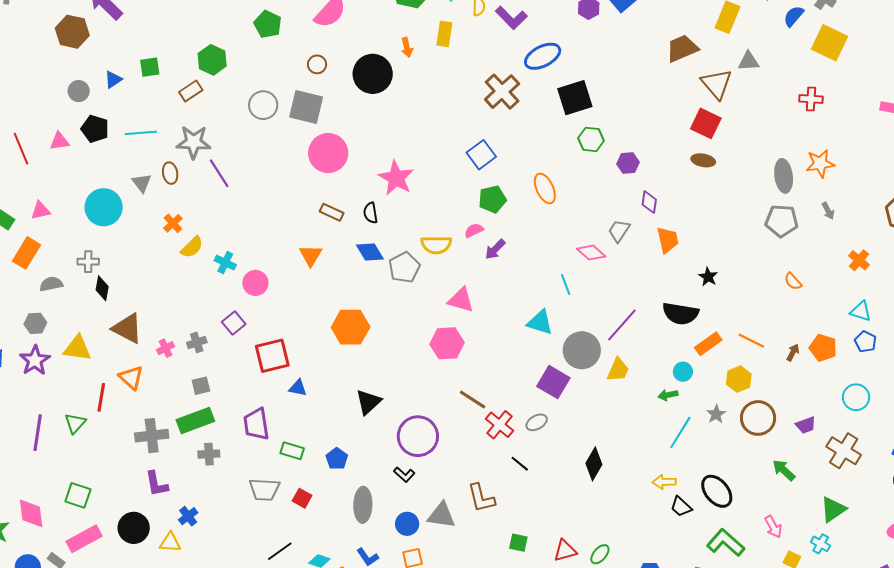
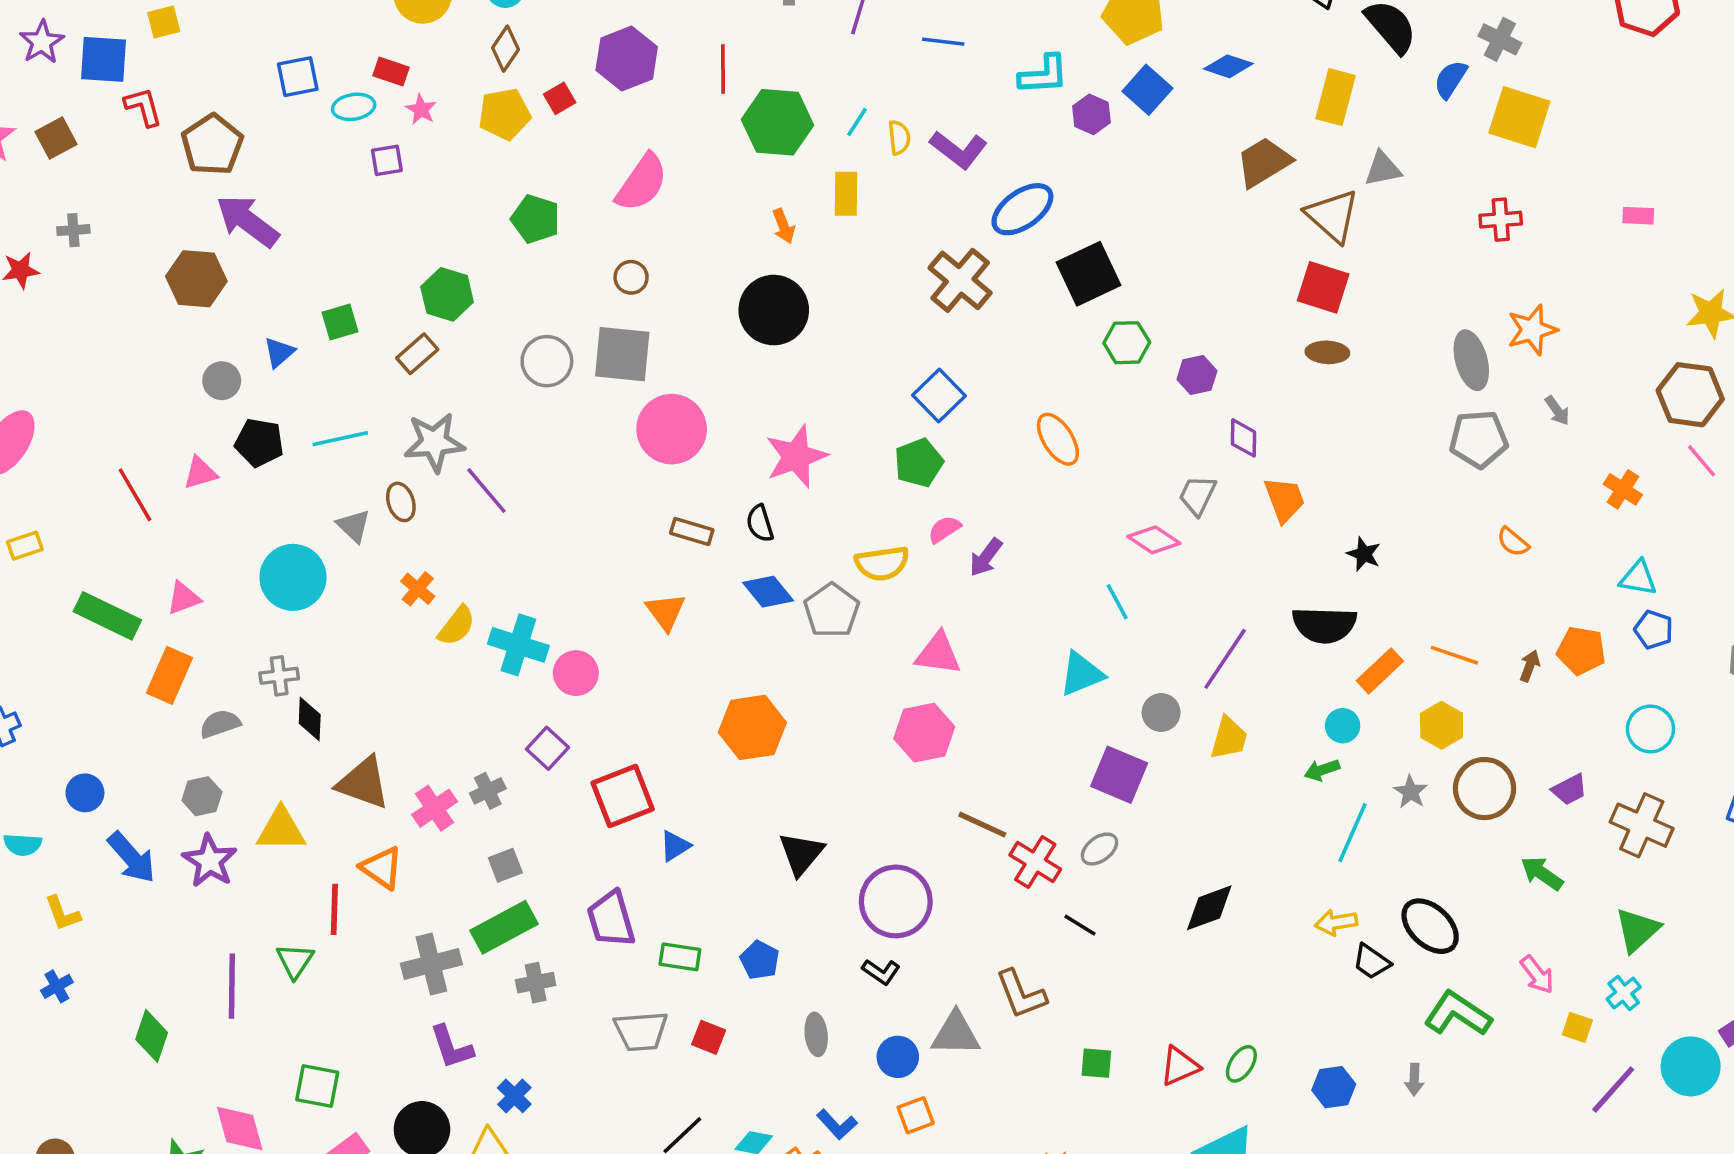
black circle: (373, 74) -> (774, 310), moved
pink star: (396, 178) -> (796, 456), turned 30
green pentagon: (492, 199) -> (919, 463), moved
cyan cross: (225, 263) -> (518, 645), size x1.5
cyan triangle: (540, 322) -> (1081, 674), turned -32
pink cross: (165, 348) -> (435, 808), size x1.4
gray circle: (582, 350) -> (1161, 712), size x0.6
blue triangle: (298, 388) -> (675, 846), turned -36
black diamond: (594, 464) -> (1209, 908), turned 48
gray ellipse: (363, 505) -> (816, 1034), size x0.7
cyan cross: (821, 544) -> (1624, 993), turned 30

